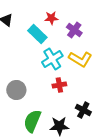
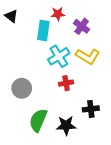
cyan rectangle: (37, 34) -> (43, 30), turned 54
black cross: (83, 110) -> (91, 109), turned -35

